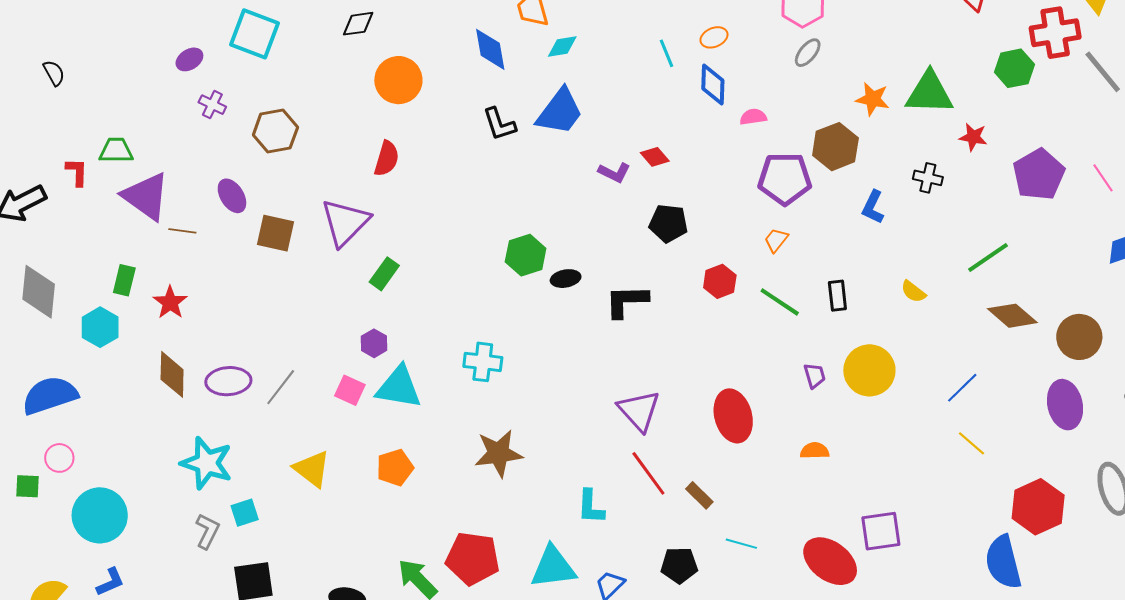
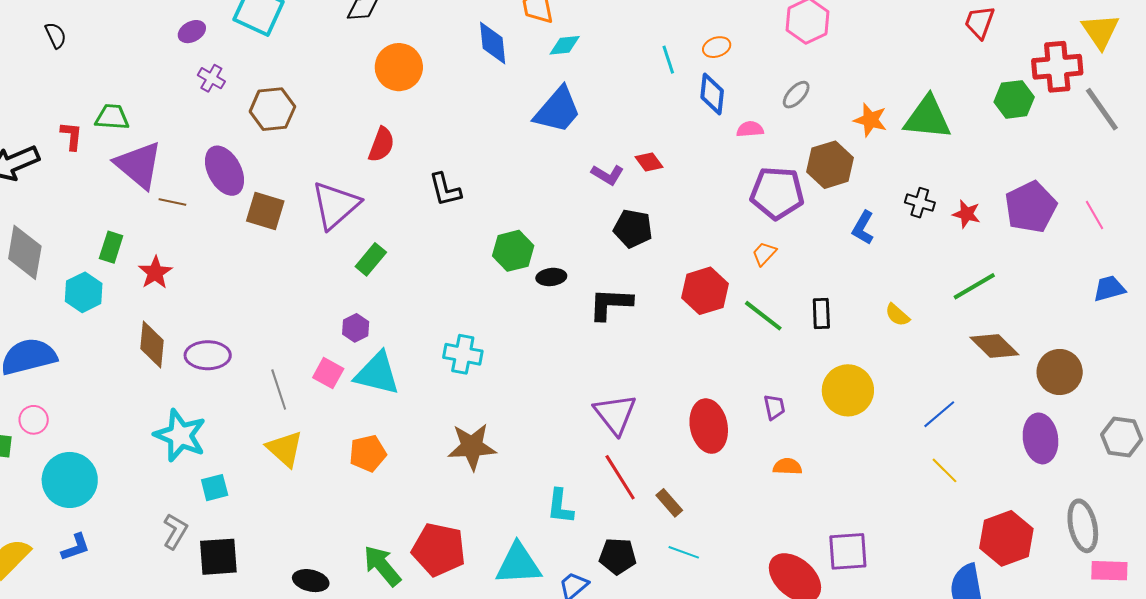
gray ellipse: (808, 53) -> (796, 95), moved
black L-shape: (499, 124) -> (445, 190), moved
red star: (973, 137) -> (967, 214), moved
purple ellipse: (232, 196) -> (225, 171), size x1.4
black pentagon: (668, 223) -> (633, 229), moved
red hexagon: (720, 281) -> (705, 291), size x1.4
purple trapezoid: (815, 376) -> (774, 407), moved
gray line: (281, 387) -> (279, 389), moved, turned -60
gray L-shape: (207, 531) -> (175, 531), moved
cyan line: (741, 544) -> (684, 552), moved
black pentagon: (679, 565) -> (618, 556), moved

